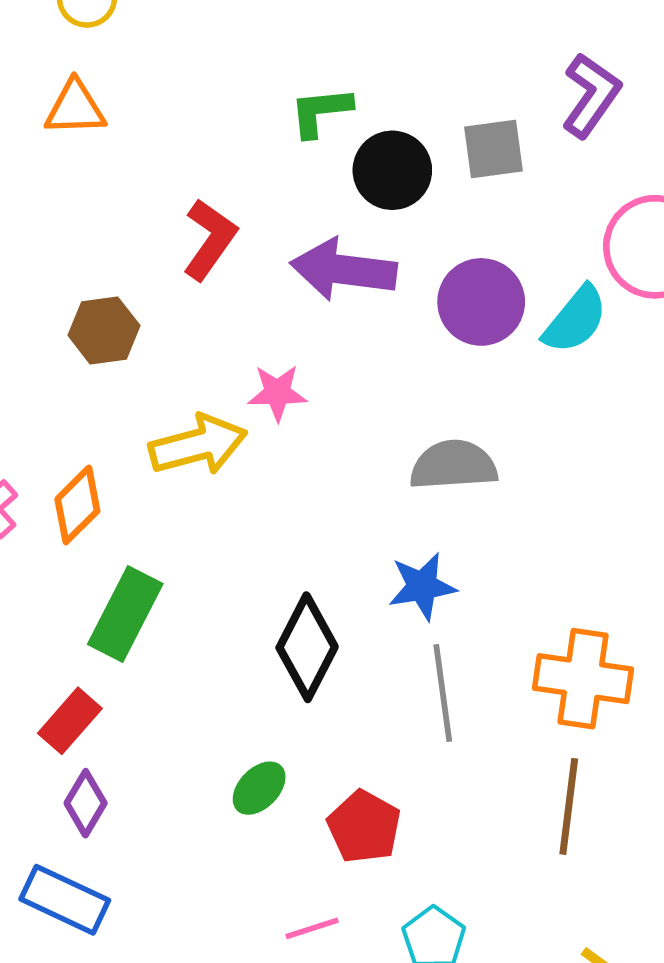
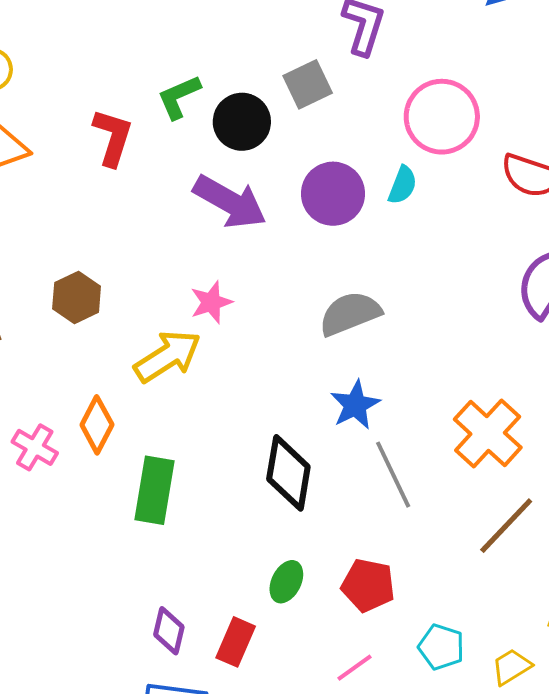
red L-shape: (210, 239) -> (113, 137), moved
purple arrow: (343, 270) -> (230, 202), turned -140
cyan semicircle: (575, 320) -> (403, 185), size x0.7
orange cross: (583, 679) -> (488, 433), turned -38
red rectangle: (70, 721) -> (236, 642), moved
brown line: (569, 806) -> (506, 526), turned 54

